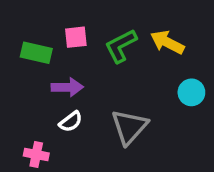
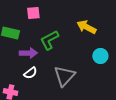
pink square: (76, 37) -> (33, 13), moved
green L-shape: (121, 46) -> (49, 40), moved

